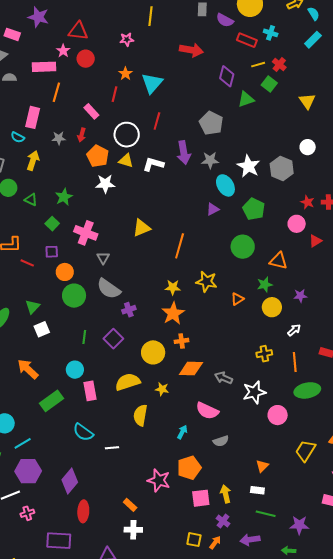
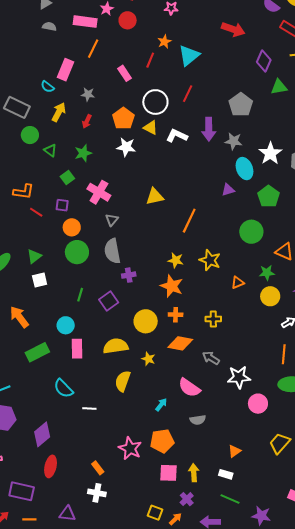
red arrow: (82, 135) -> (87, 121), moved
gray semicircle: (109, 289) -> (112, 251), turned 35
orange star: (173, 313) -> (172, 286), turned -30
yellow cross: (264, 354) -> (213, 319), moved

